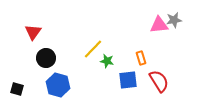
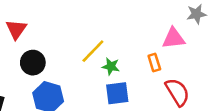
pink triangle: (159, 25) -> (173, 38), moved
blue square: (128, 80) -> (117, 93), moved

